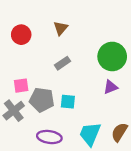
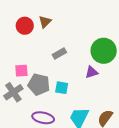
brown triangle: (61, 28) -> (45, 22), moved
purple triangle: (111, 87) -> (91, 72), moved

